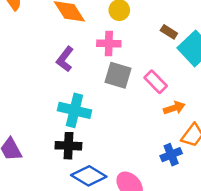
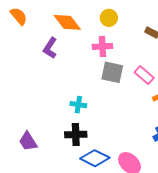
purple L-shape: (65, 59) -> (50, 48), moved
cyan cross: (74, 110) -> (78, 105), size x0.6

